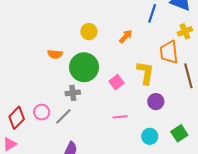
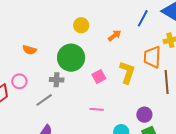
orange semicircle: (55, 54) -> (29, 50), moved
purple circle: (156, 102) -> (144, 115), moved
pink circle: (42, 112) -> (19, 81), moved

